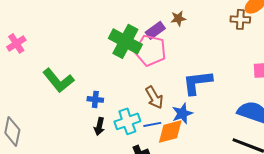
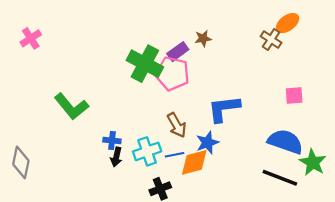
brown cross: (240, 19) -> (271, 40), turned 30
pink cross: (16, 43) -> (31, 38), moved
blue cross: (95, 99) -> (112, 140), moved

